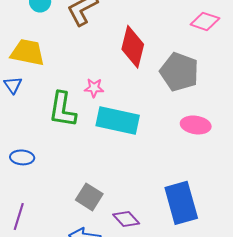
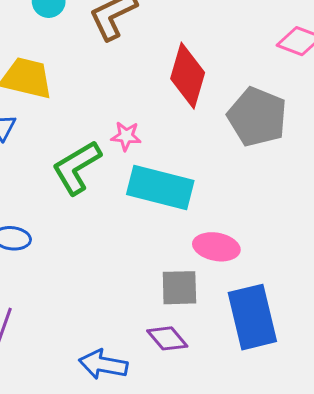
green L-shape: (63, 110) -> (77, 167), turned 48
pink ellipse: (196, 125) -> (216, 247), moved
gray square: (89, 197) -> (179, 288), moved, turned -36

